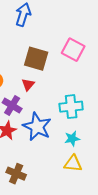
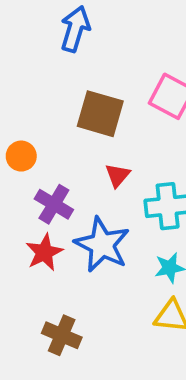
red triangle: (28, 85) -> (118, 175), moved

